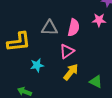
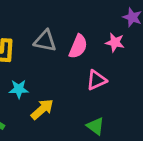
pink triangle: (67, 51) -> (96, 80), moved
yellow arrow: (71, 72) -> (42, 109), moved

